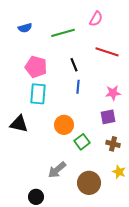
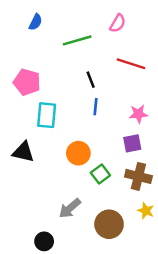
blue semicircle: (25, 28) -> (36, 22), moved, turned -48
pink pentagon: (36, 67) -> (27, 82), moved
brown cross: (113, 144) -> (138, 176), size x1.5

